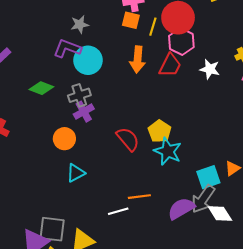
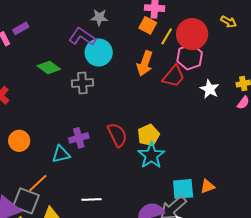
purple cross: (84, 112) -> (79, 138), moved
orange circle: (64, 139) -> (19, 141), moved
orange line: (139, 197) -> (38, 183), moved, turned -50

